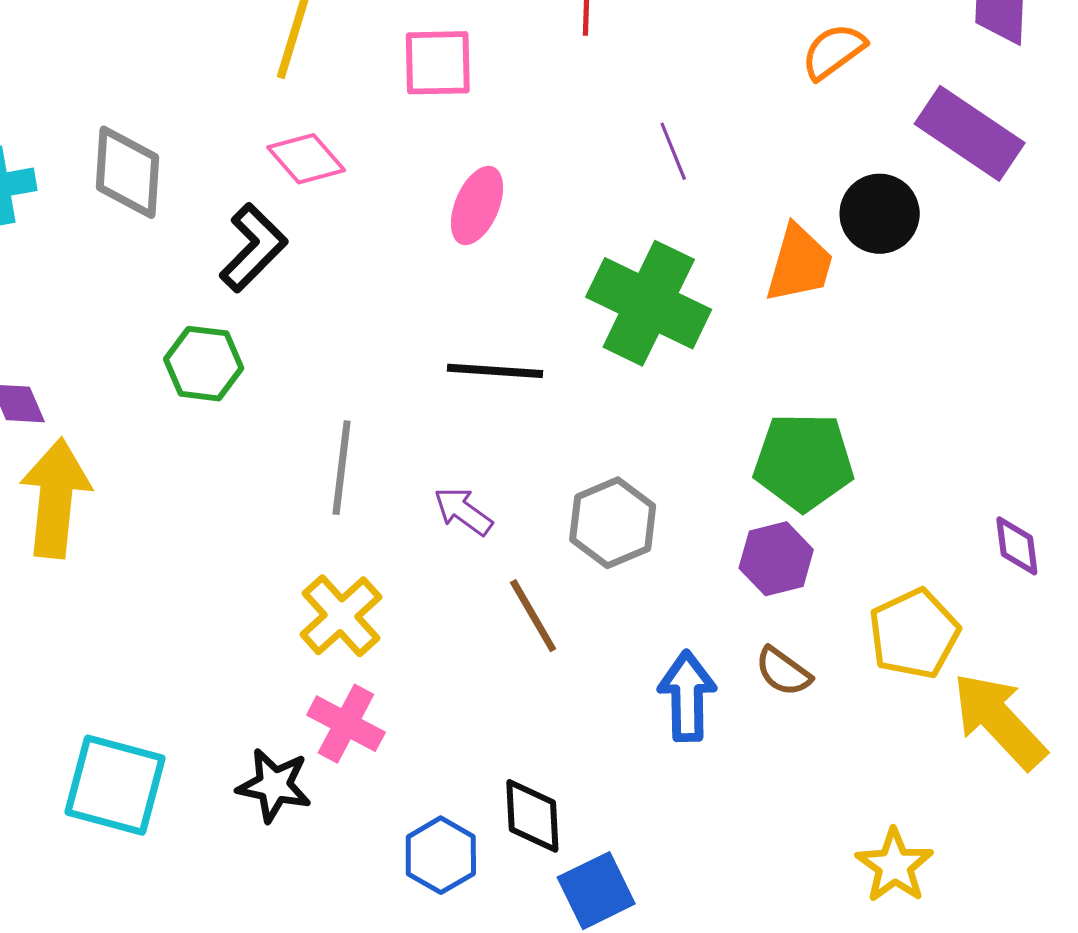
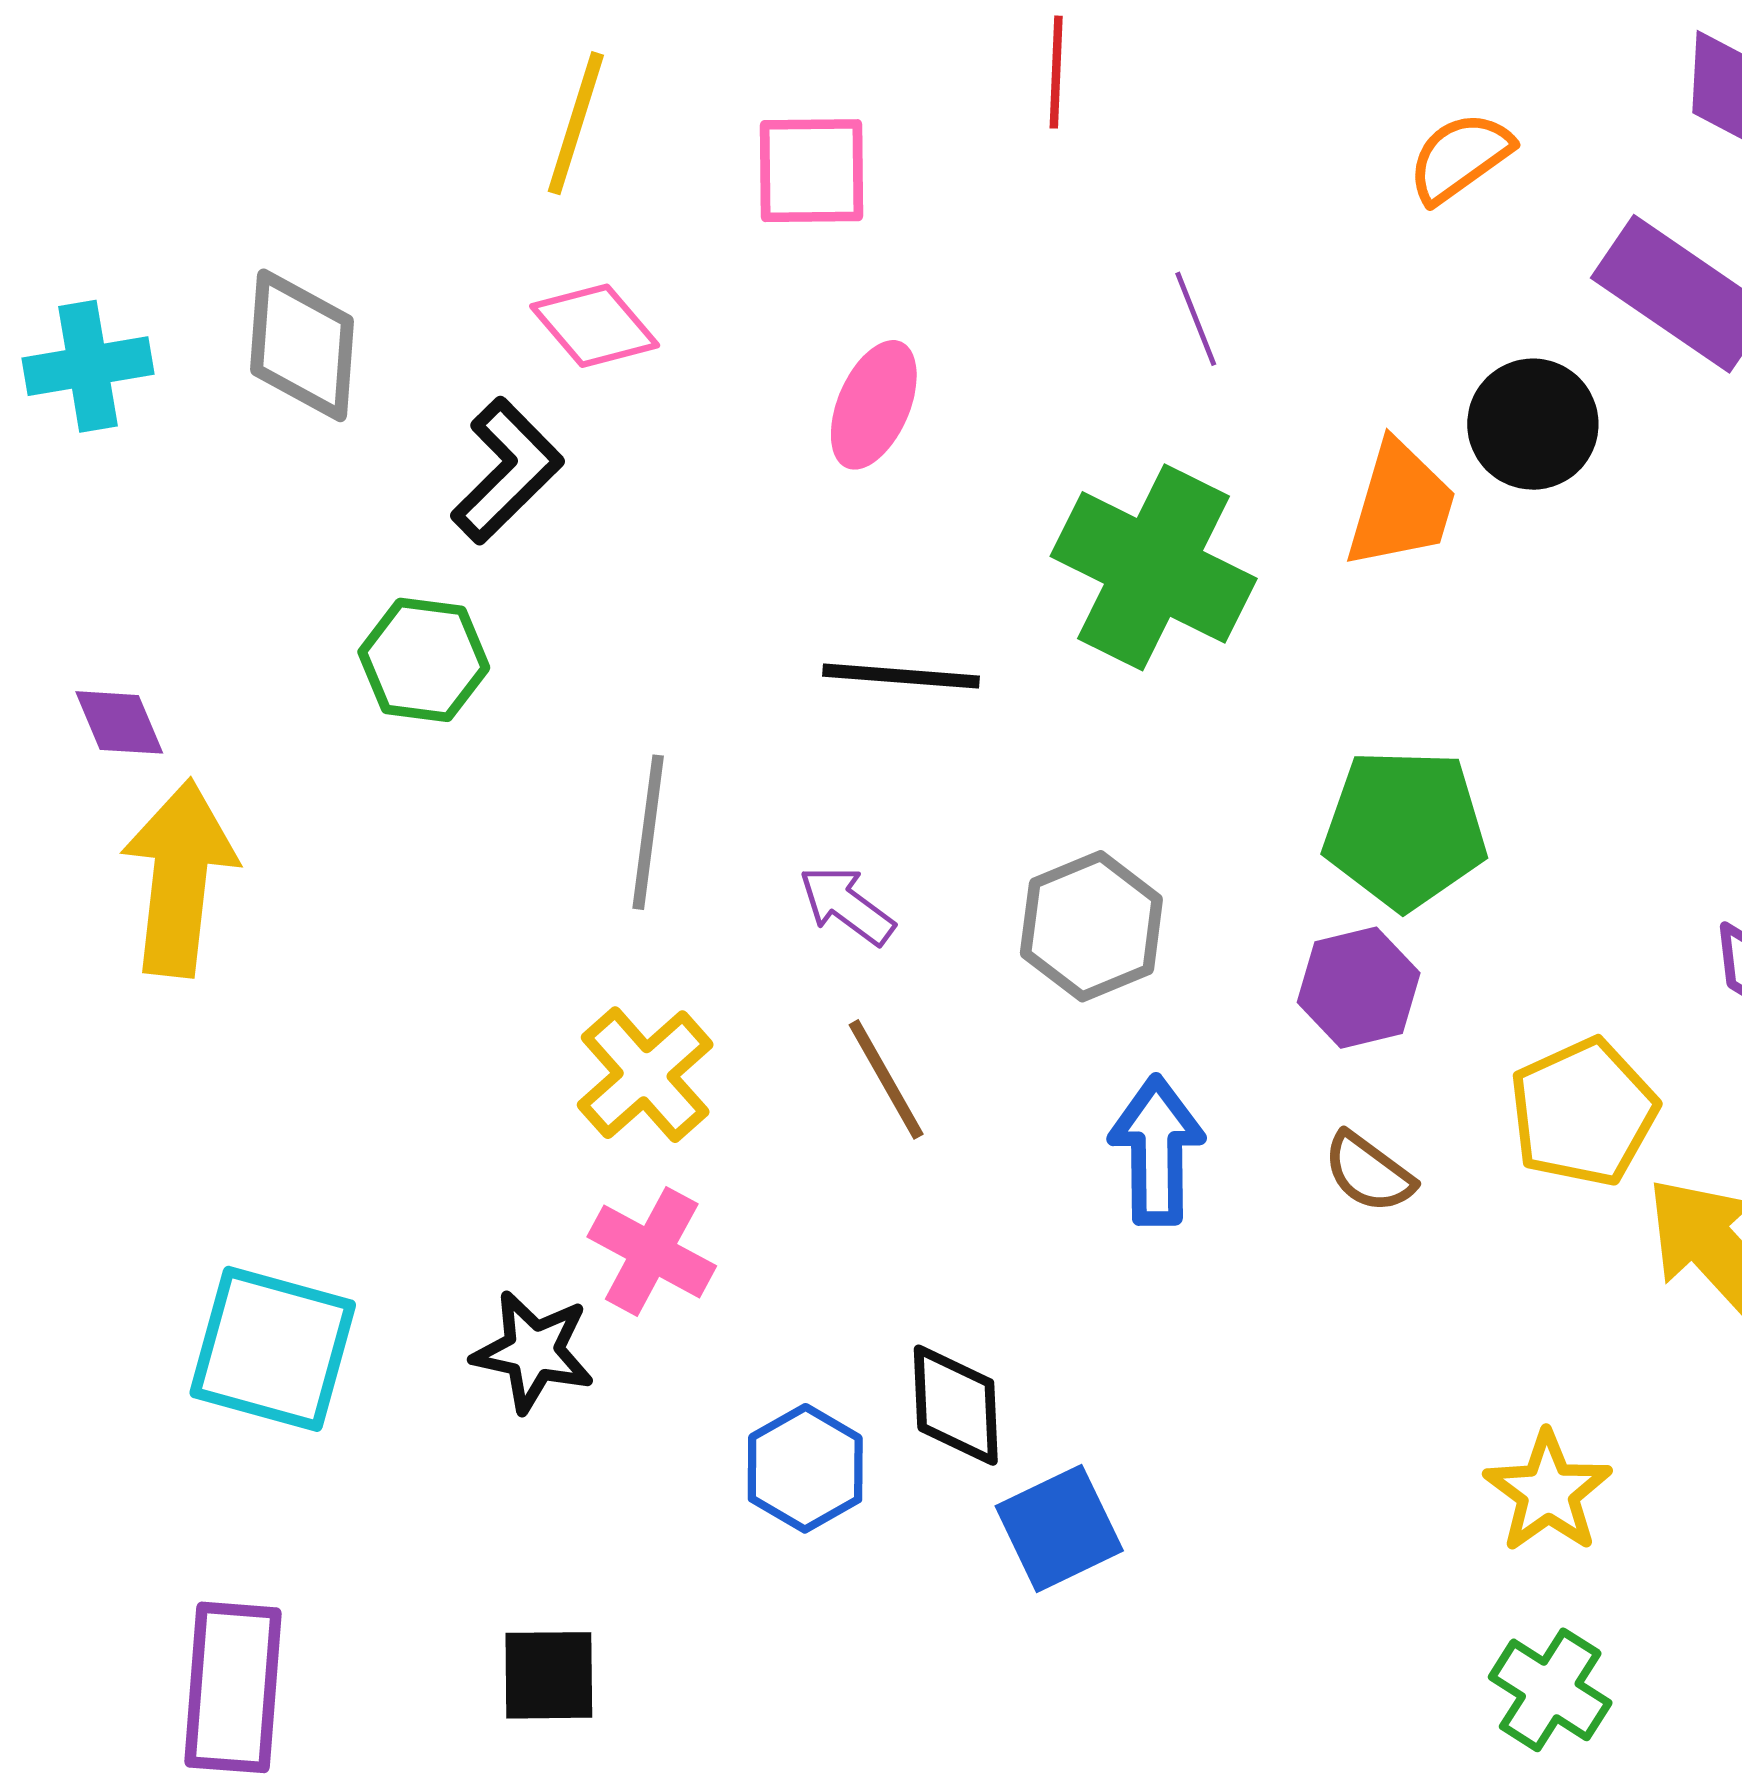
brown line: (533, 616) -> (886, 1079), moved
blue arrow: (687, 696) -> (1157, 1151), moved

